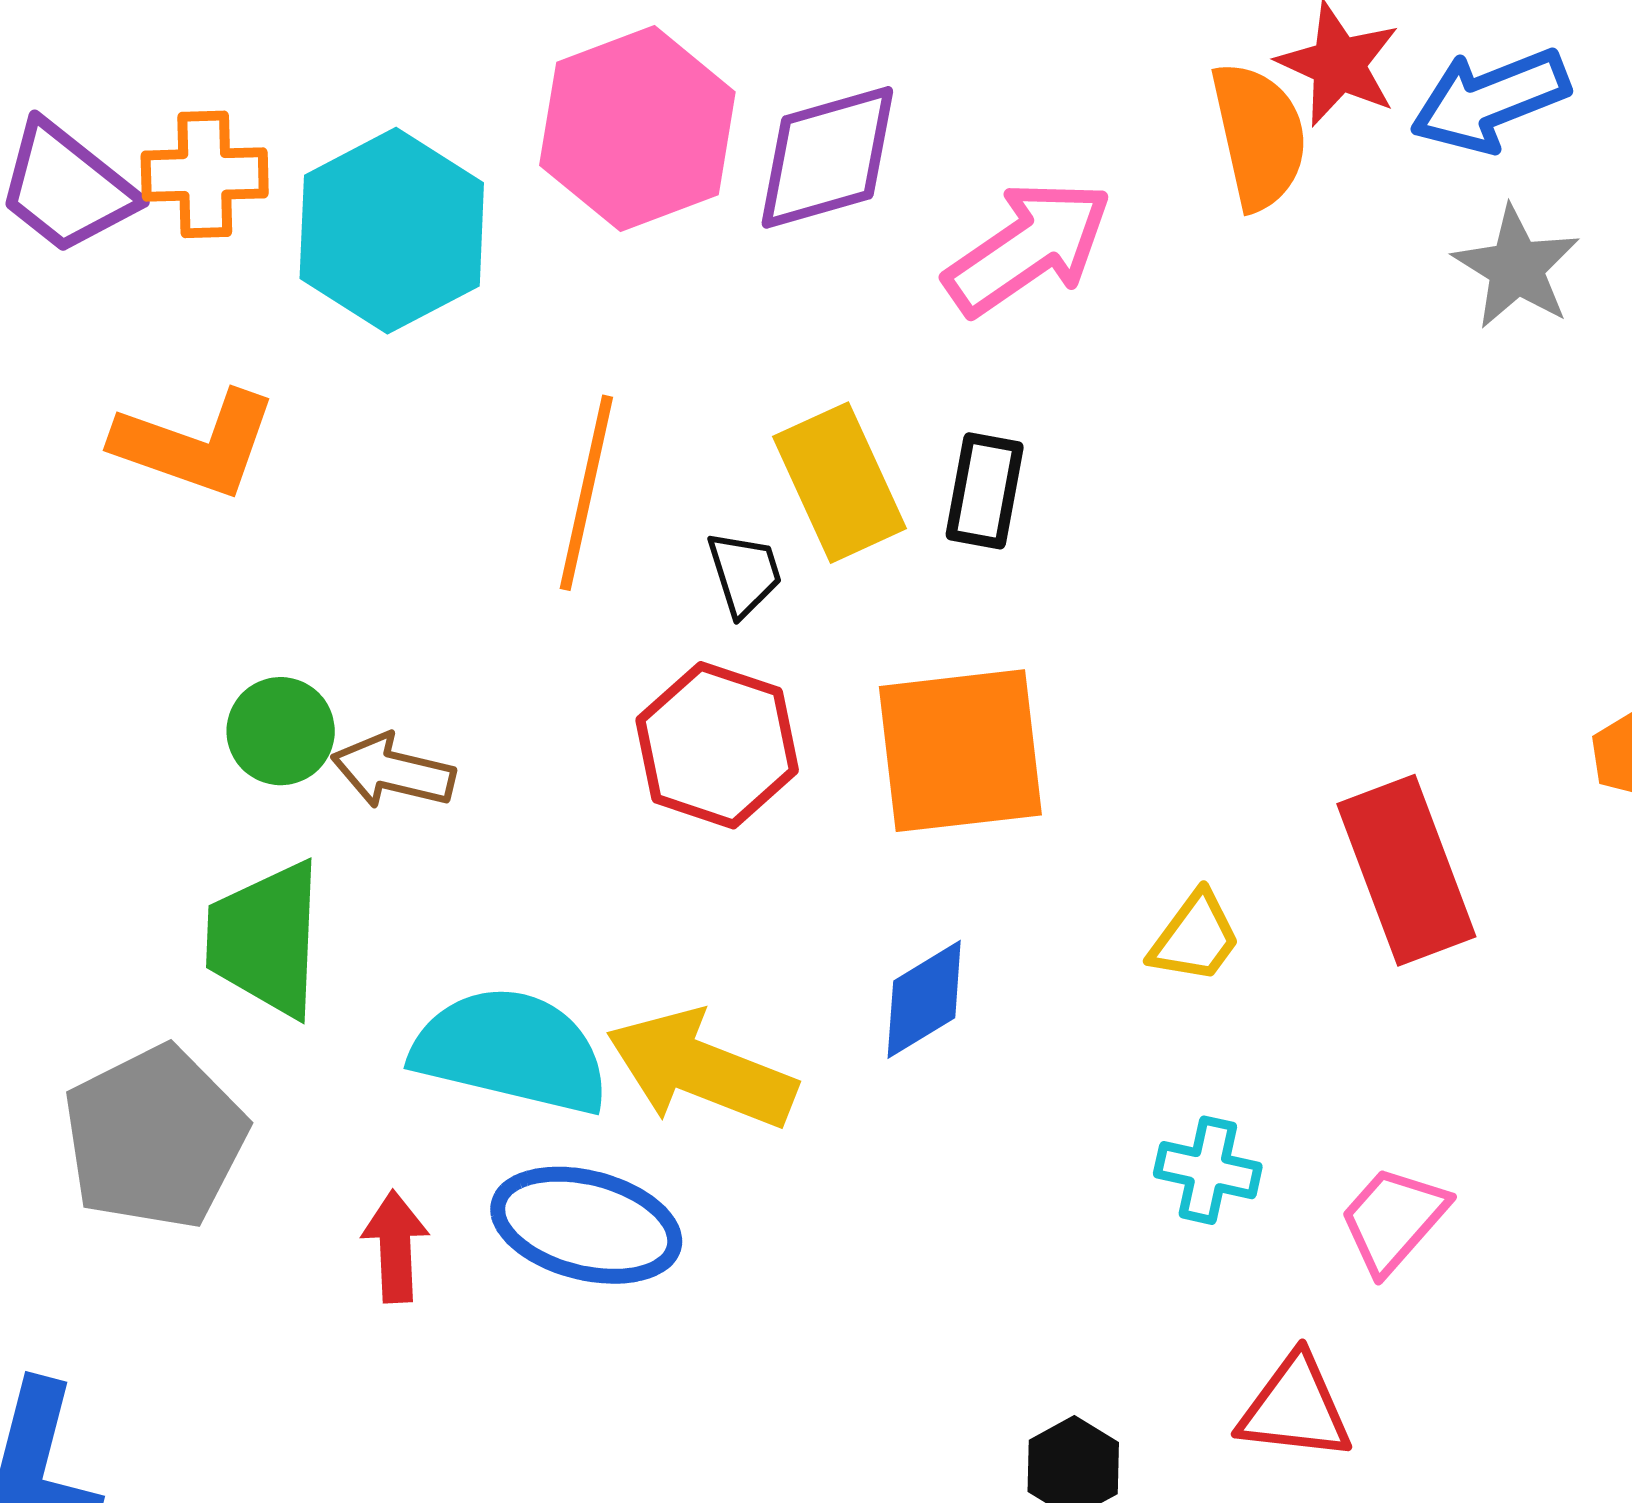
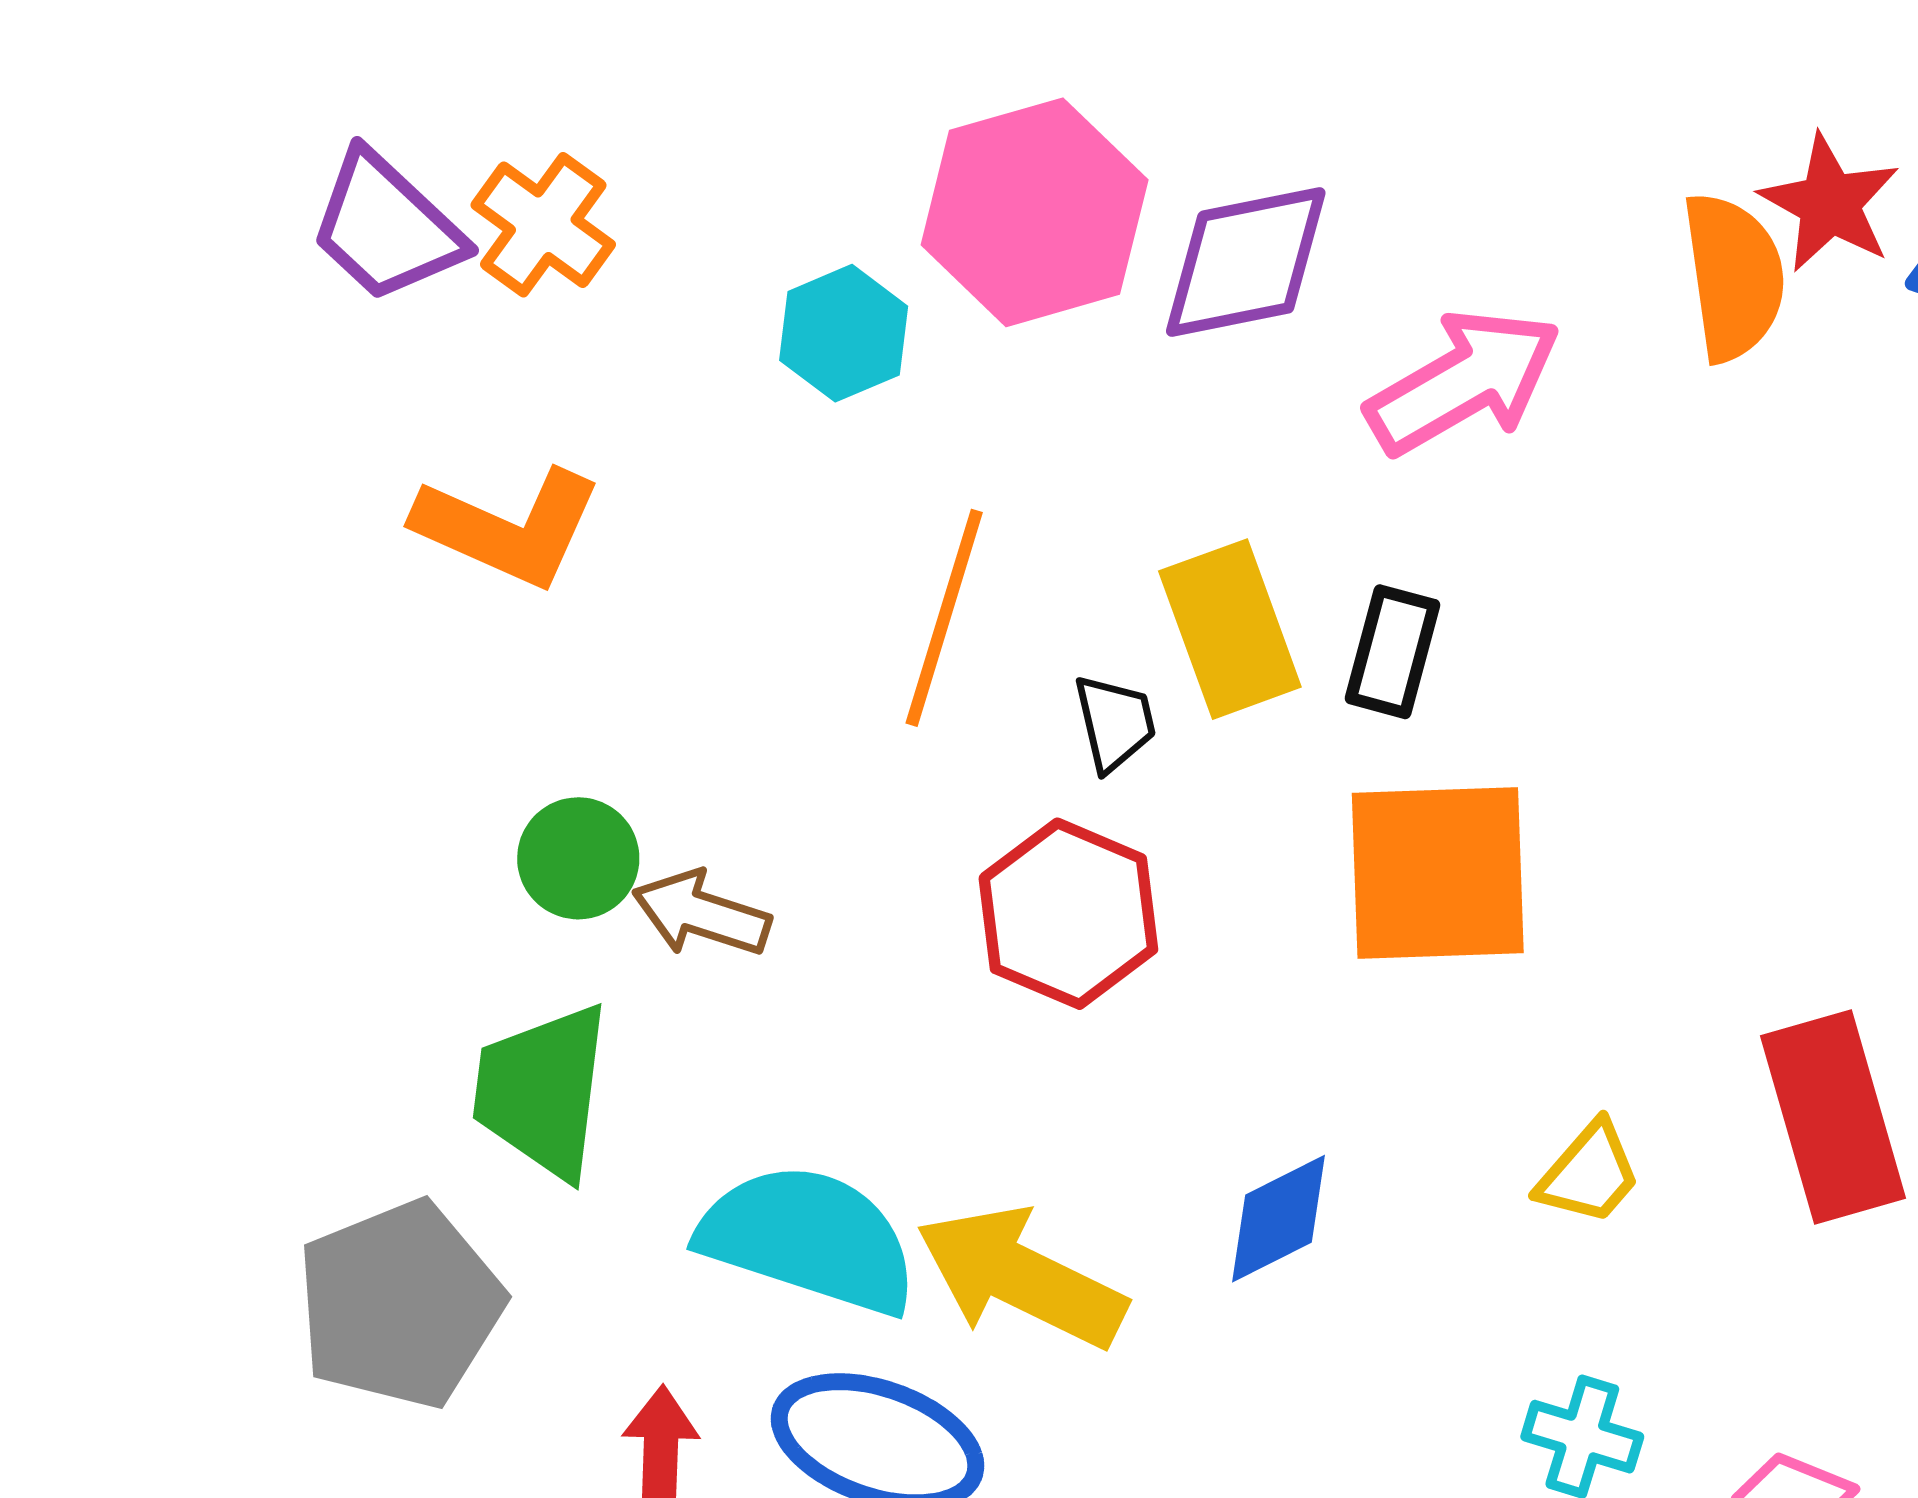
orange cross: (205, 174) -> (543, 225), turned 33
cyan hexagon: (392, 231) -> (844, 333), moved, size x0.6
orange square: (960, 751) -> (1438, 873), moved

